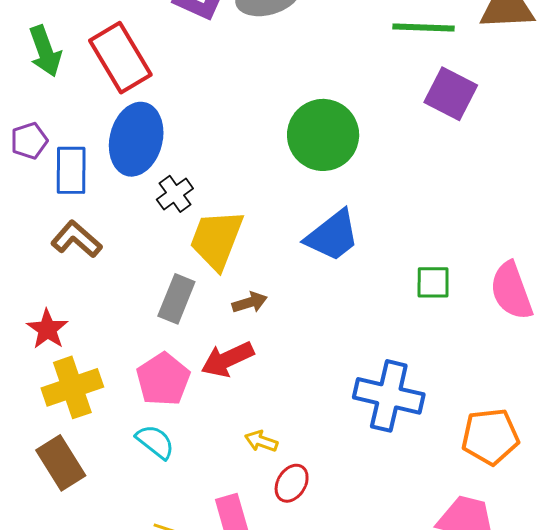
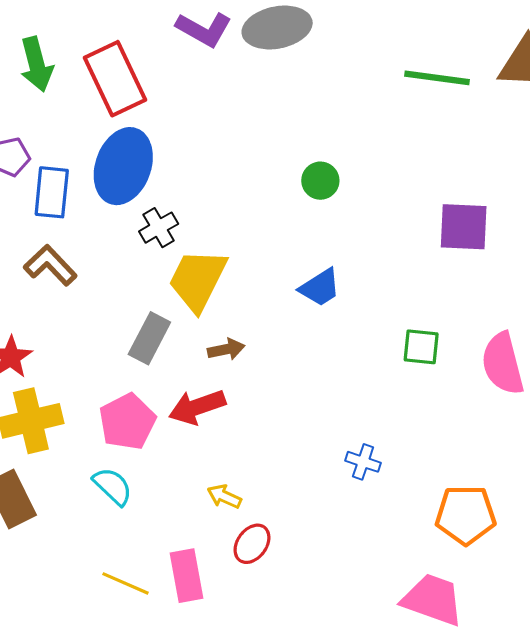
purple square: (451, 94) -> (464, 227), moved, turned -30
green circle: (323, 135) -> (320, 181), size x0.5
blue trapezoid: (332, 236) -> (320, 288), size x0.7
blue cross: (389, 396) -> (363, 462), size x0.5

